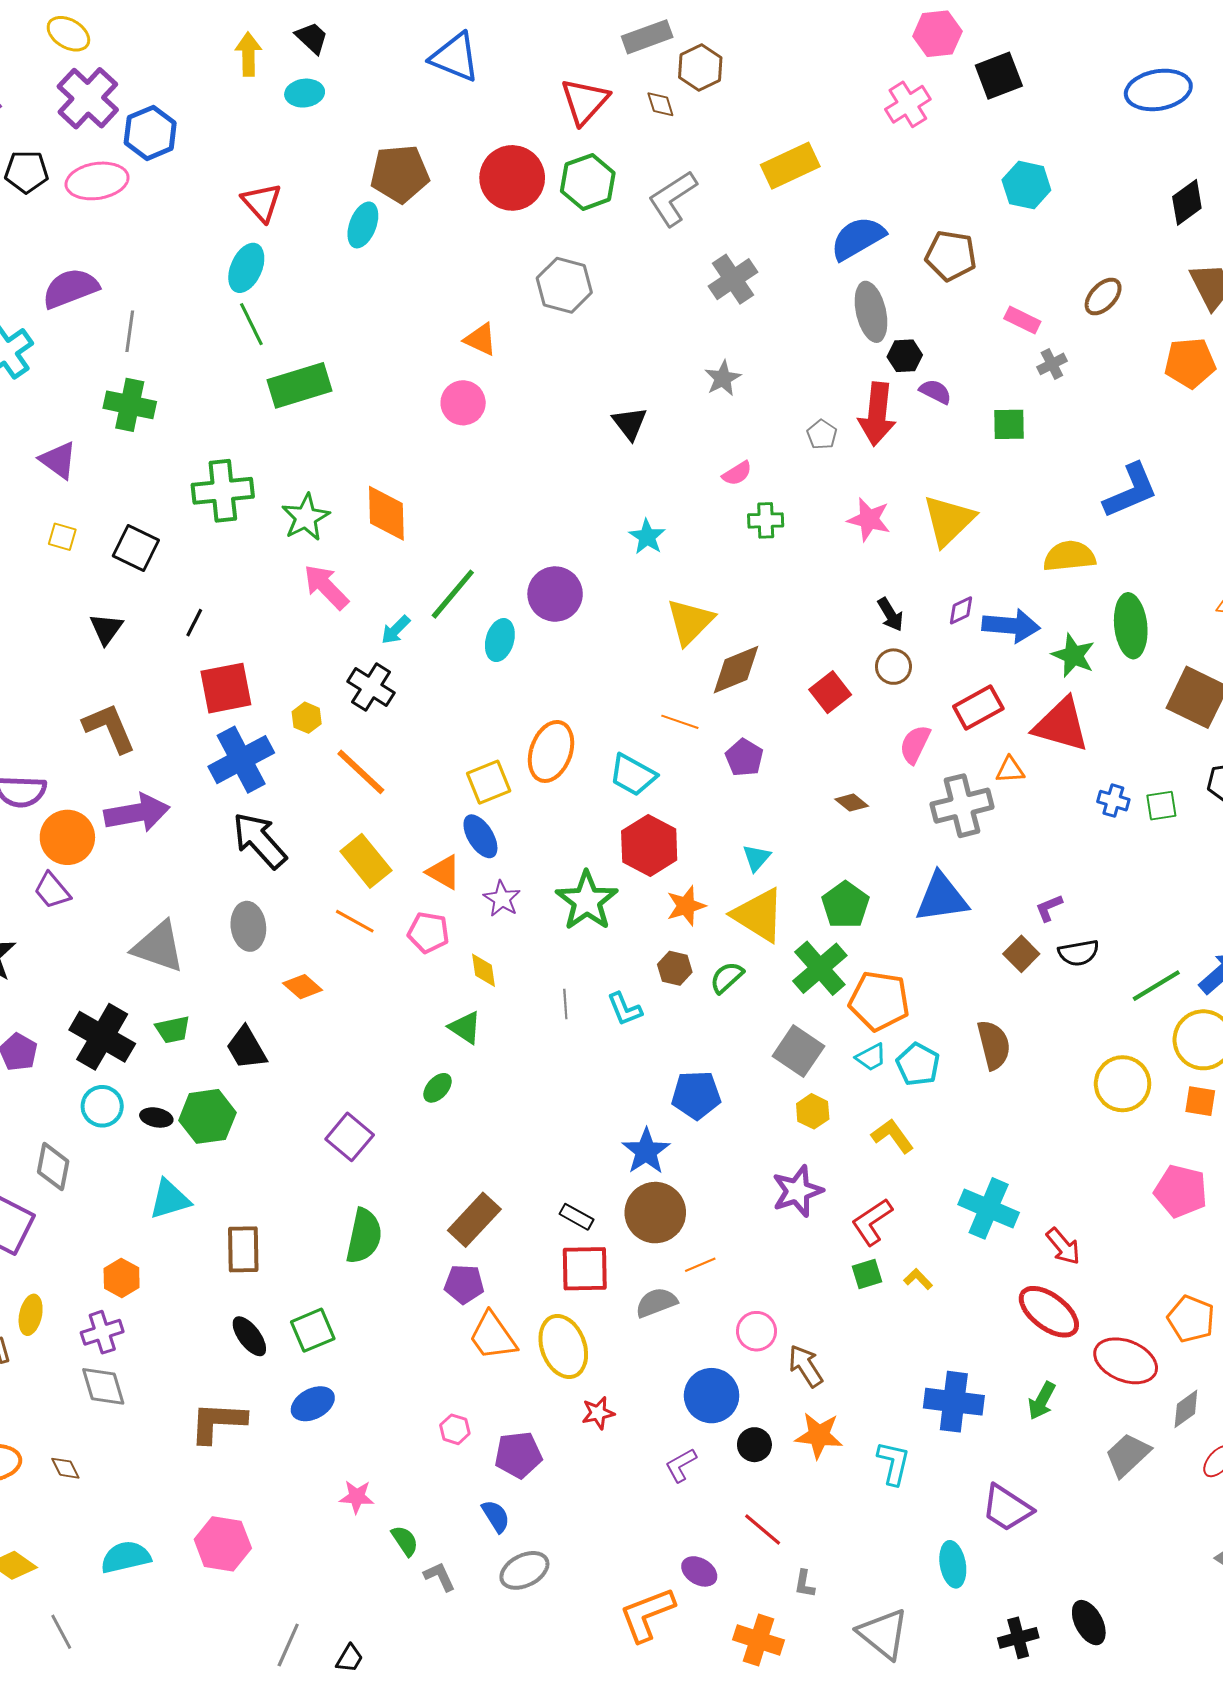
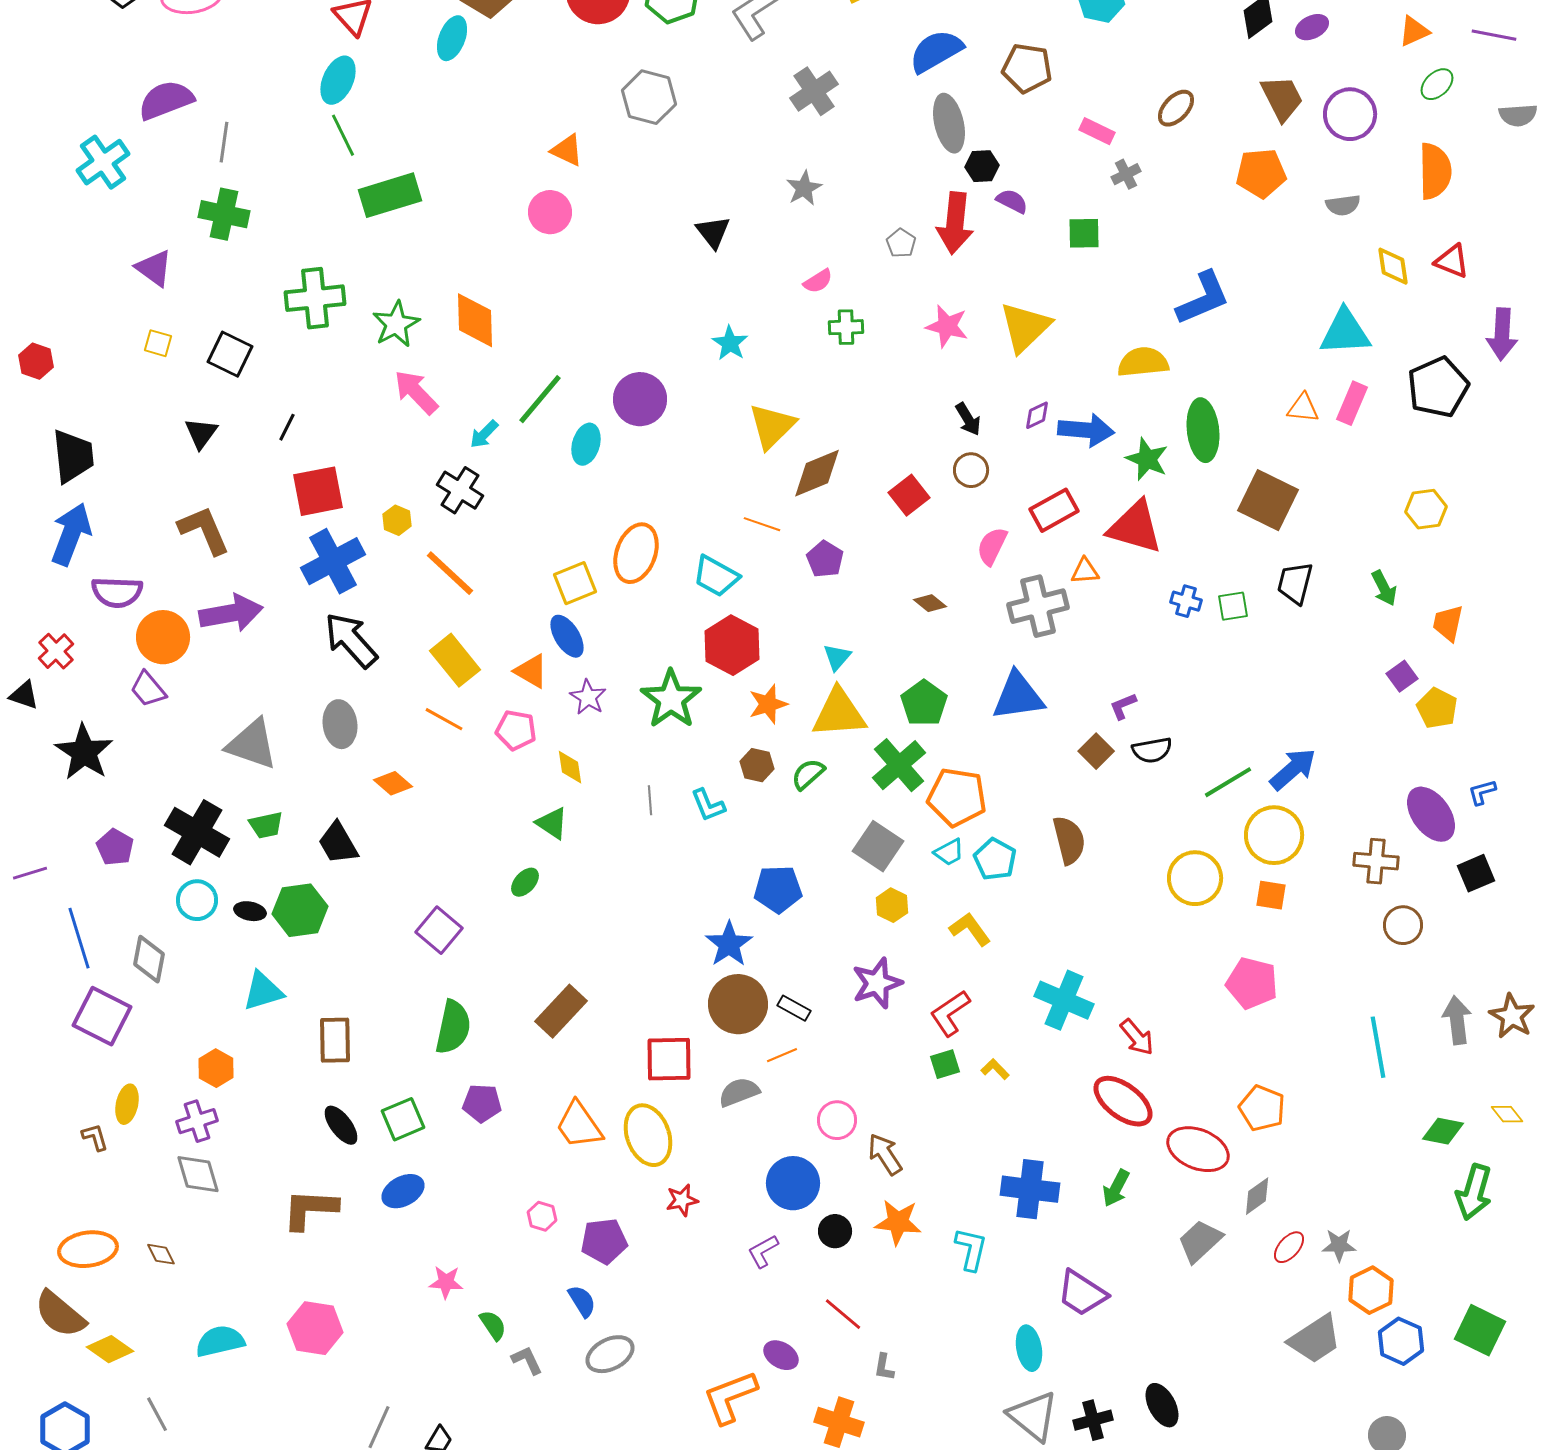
yellow triangle: (759, 915) -> (839, 713), turned -36
black rectangle: (577, 1217) -> (794, 1008), moved
purple pentagon: (464, 1284) -> (482, 1103), moved
gray triangle: (883, 1634) -> (1033, 1416), moved

